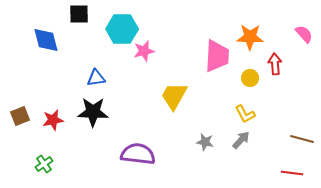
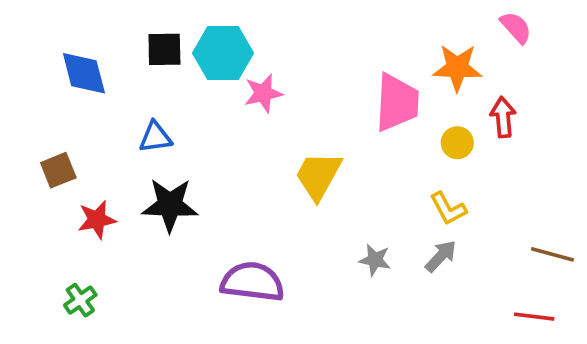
black square: (79, 14) -> (164, 49), moved
pink semicircle: (304, 34) -> (516, 27), moved
blue triangle: (96, 78) -> (155, 137), moved
brown square: (20, 116) -> (58, 170), moved

